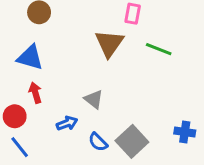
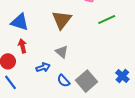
brown triangle: (109, 43) -> (62, 20), moved
green line: (159, 49) -> (107, 19), turned -48
blue cross: (185, 132) -> (122, 76), turned 32

